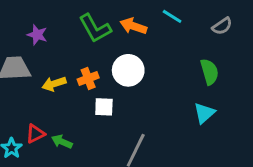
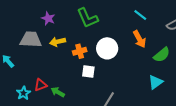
orange arrow: (133, 26) -> (139, 39), moved, turned -144
green semicircle: (209, 72) -> (162, 55), turned 60
yellow arrow: (54, 84) -> (58, 42), moved

